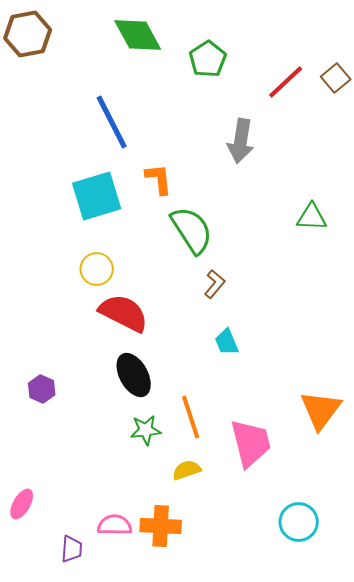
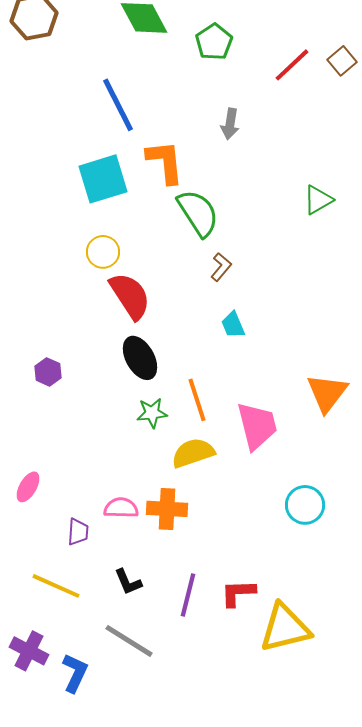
gray arrow: (241, 141) -> (230, 124), moved, size x0.7
orange L-shape: (159, 179) -> (165, 162), size x1.4
green triangle: (312, 217) -> (318, 200), turned -32
red semicircle: (124, 313) -> (130, 296), turned 30
yellow semicircle: (187, 470) -> (193, 453), size x1.5

